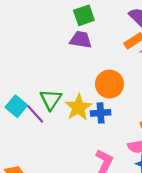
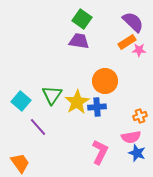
green square: (84, 15) -> (82, 19), turned -36
purple line: (35, 114) -> (38, 127), moved

